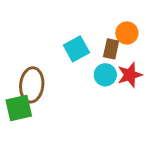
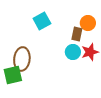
cyan square: (76, 49) -> (42, 21), moved

